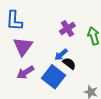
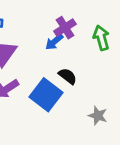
blue arrow: (61, 55) -> (54, 42), moved

